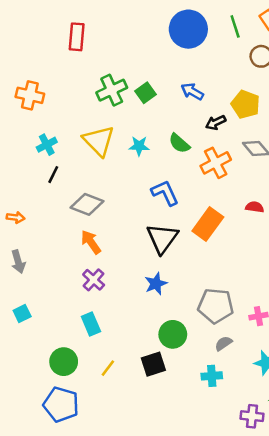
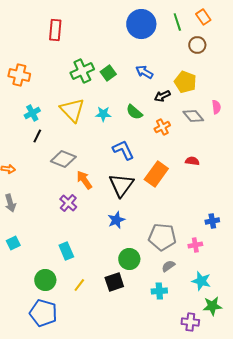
orange cross: (216, 163) -> (162, 127), size x0.7
orange arrow: (91, 242) -> (84, 180), moved
purple cross: (94, 280) -> (68, 203), moved

